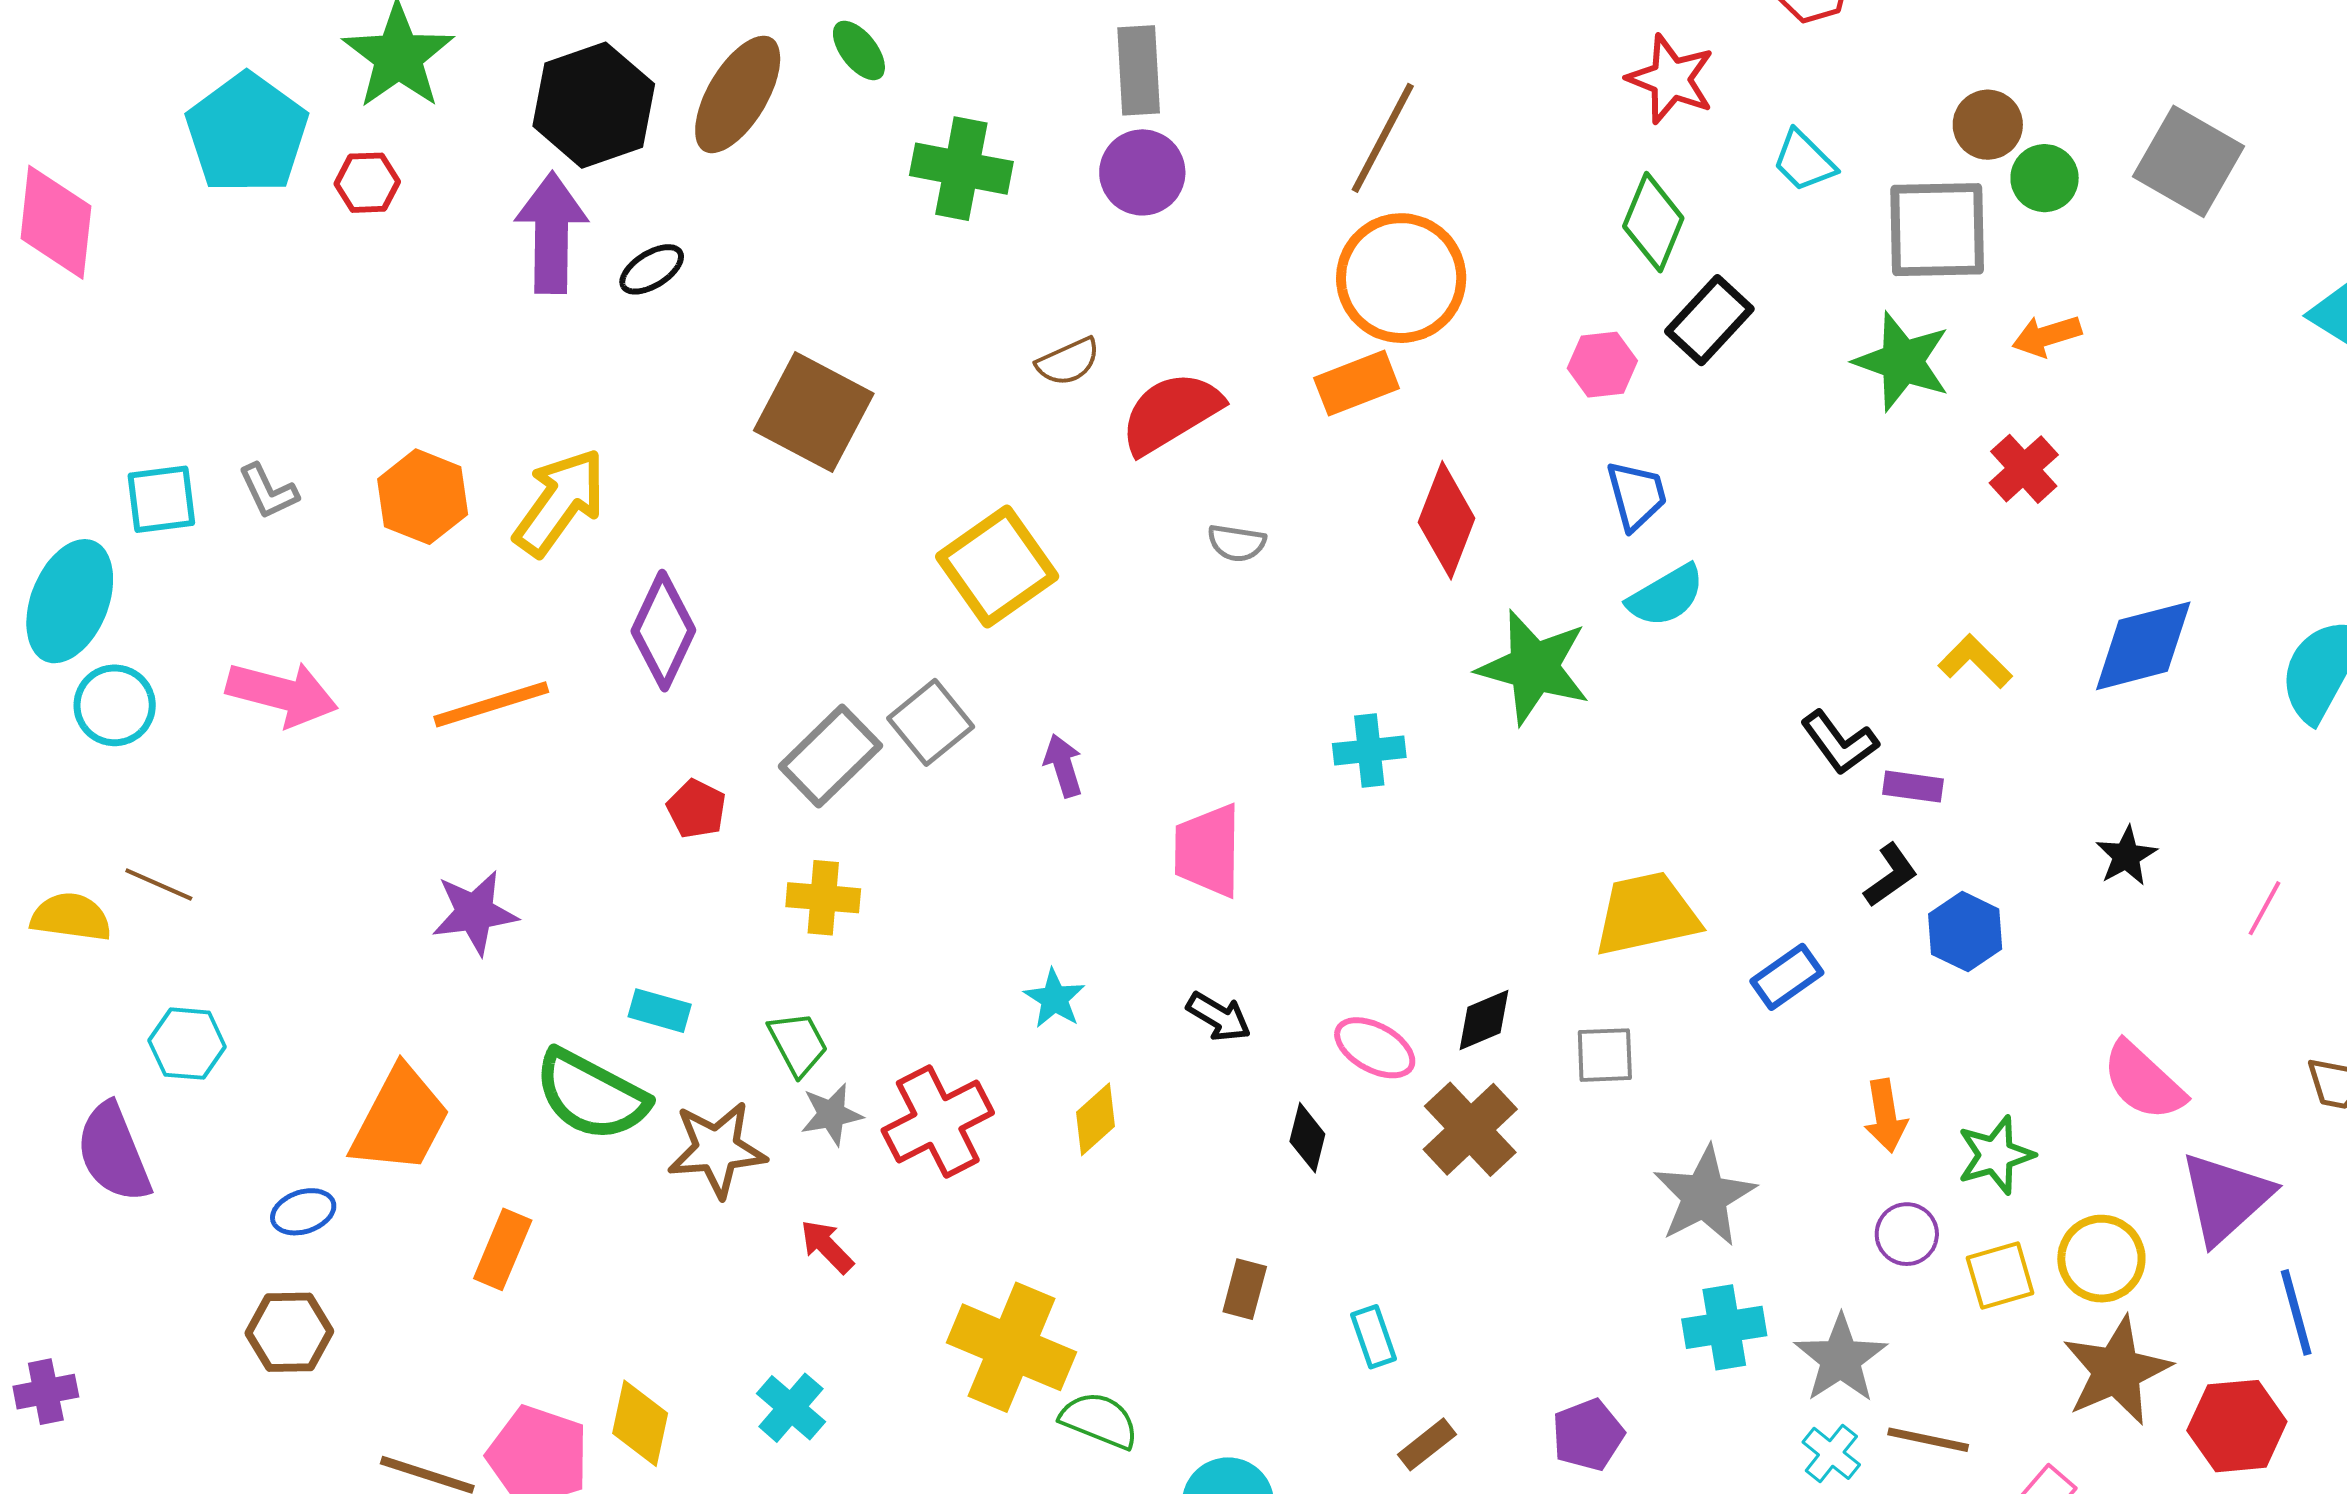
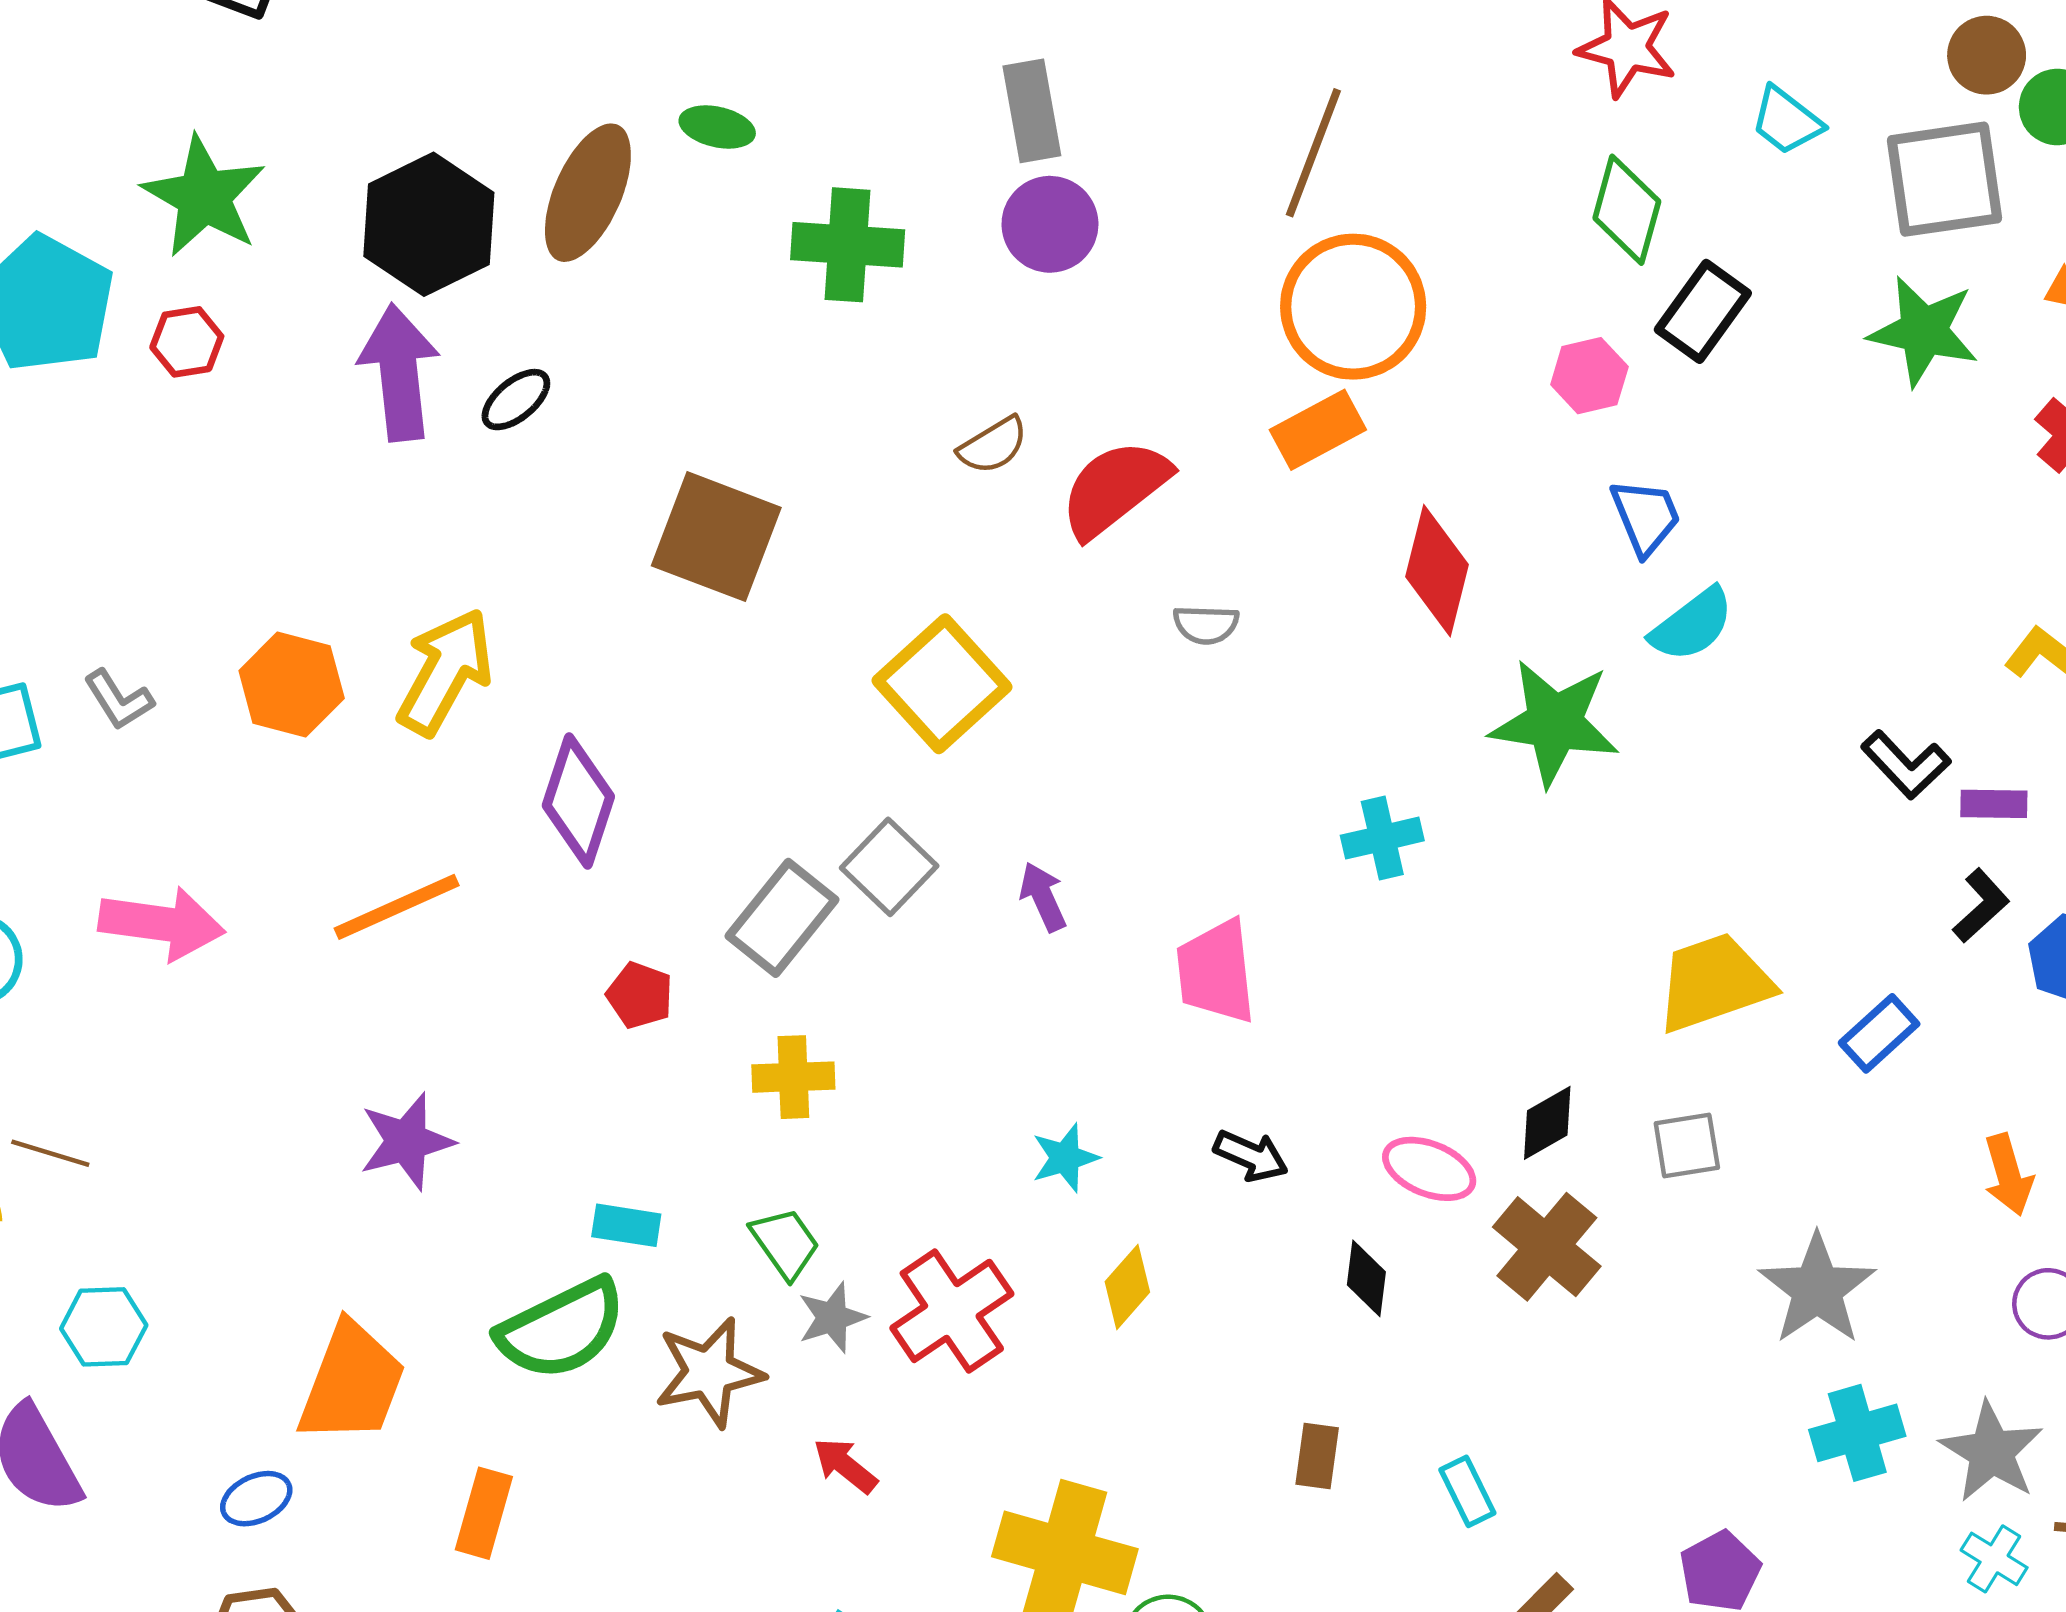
green ellipse: (859, 50) -> (717, 127), turned -32
cyan star: (1054, 999) -> (1065, 1158), turned 30
green semicircle: (591, 1095) -> (562, 1329), turned -47

